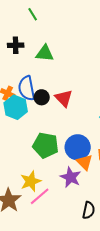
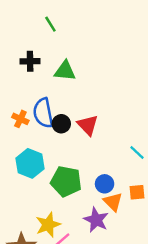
cyan hexagon: (16, 107) -> (30, 163), moved
blue circle: (78, 147) -> (105, 184), size x0.6

